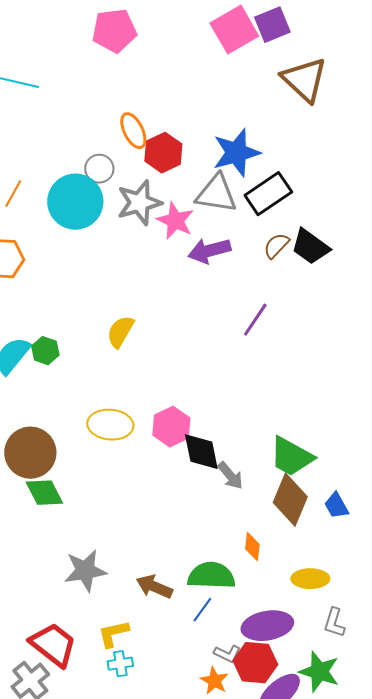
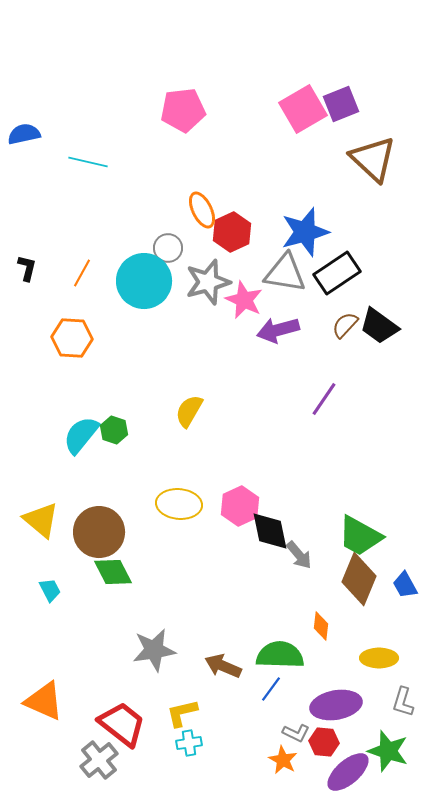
red hexagon: (255, 663) -> (324, 742), size x0.7

